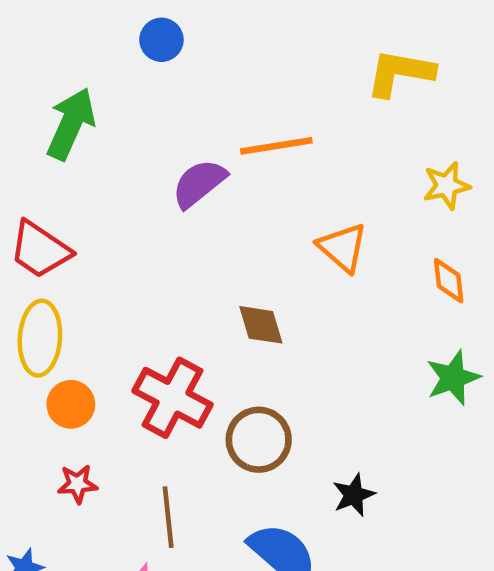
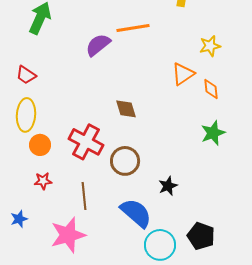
orange triangle: (343, 247) -> (183, 74), moved, turned 45
red trapezoid: (40, 250) -> (26, 75), size x0.7

